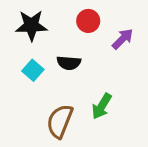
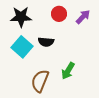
purple arrow: (123, 39) -> (83, 17), moved
cyan square: (33, 70) -> (22, 47), size x1.5

